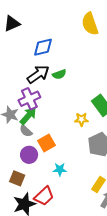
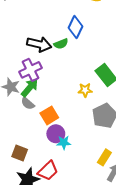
blue diamond: (43, 47) -> (75, 27), moved, turned -50
black arrow: (38, 74) -> (39, 44), turned 50
purple circle: (29, 155) -> (56, 134), moved

